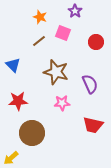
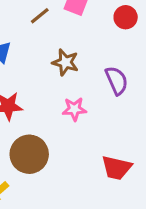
brown star: (56, 72) -> (65, 62), size x0.7
red trapezoid: (93, 125) -> (117, 168), moved

